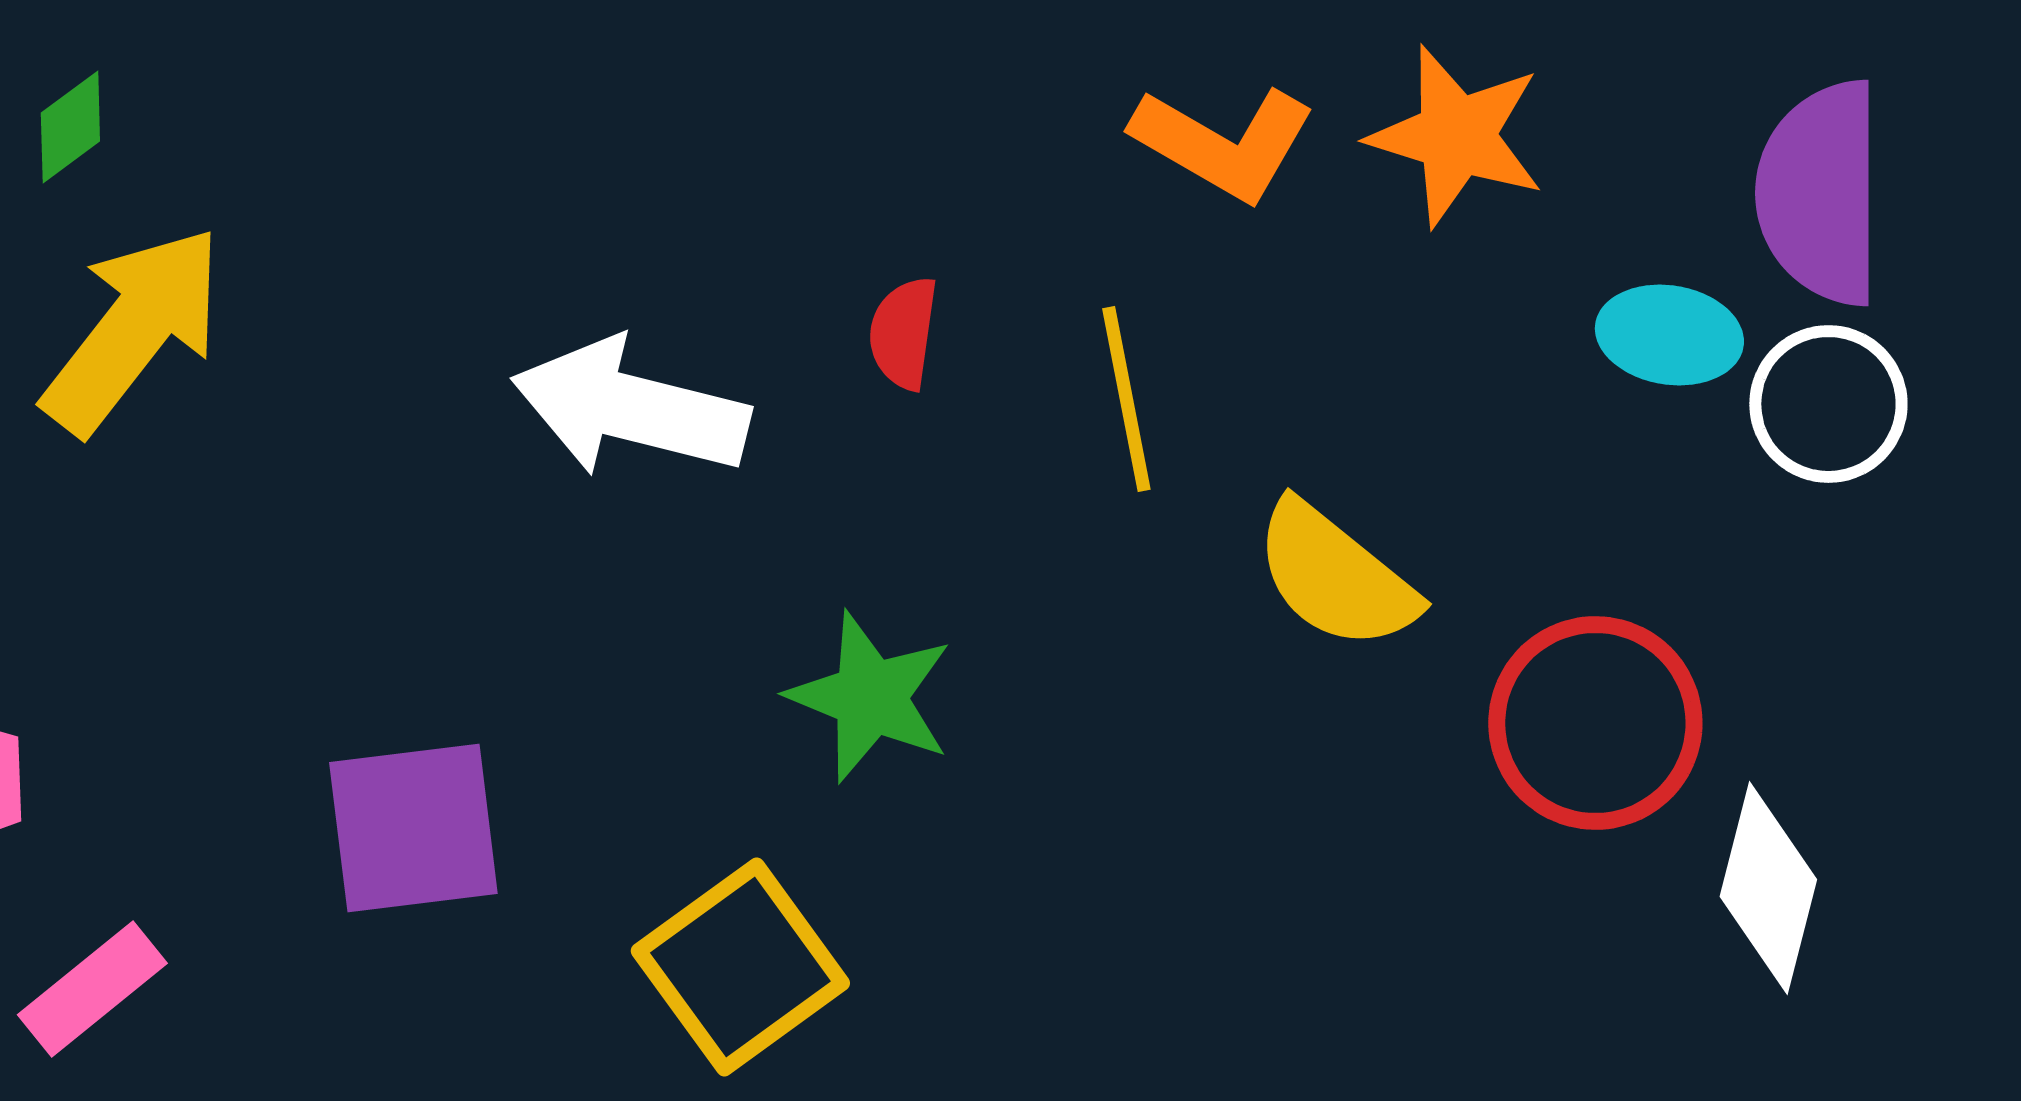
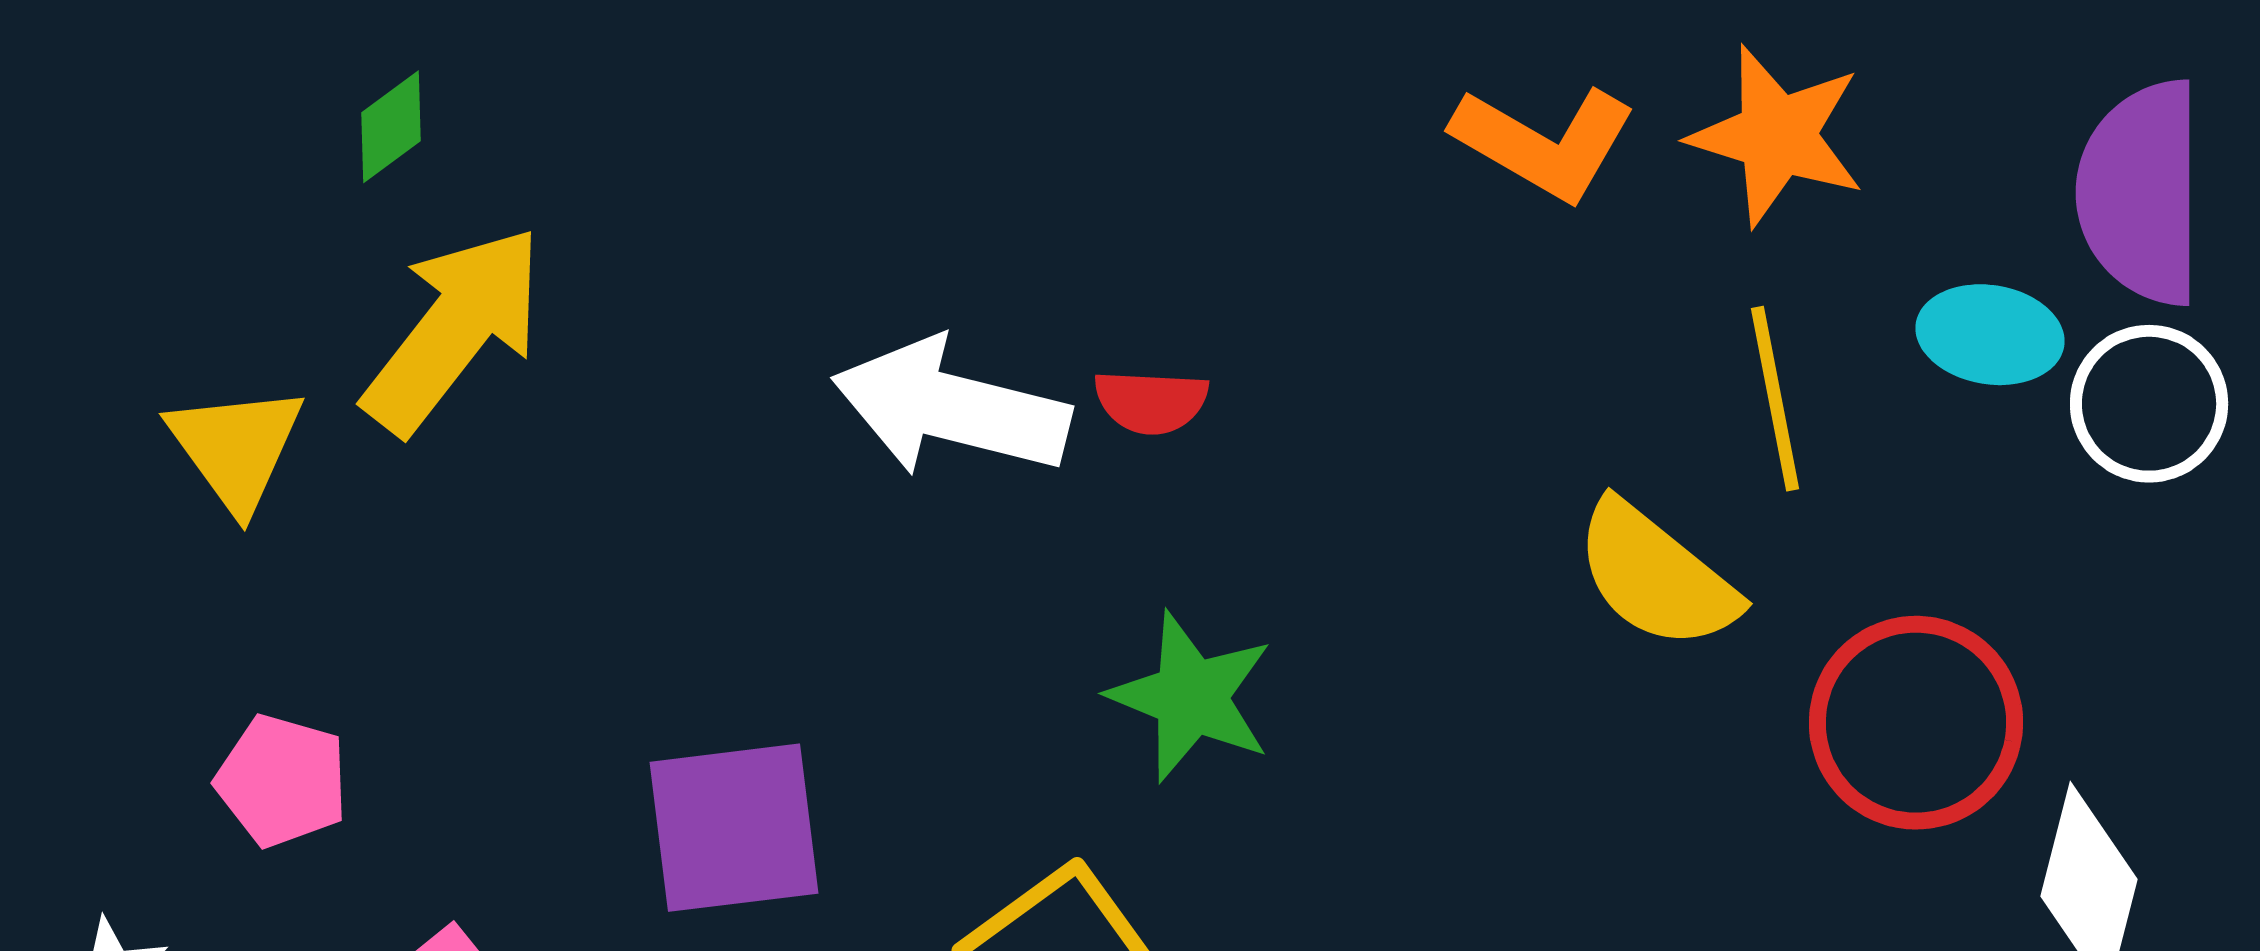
red semicircle: (903, 333) -> (1151, 402), moved, turned -95
yellow line: (1126, 399) -> (1775, 399), moved

